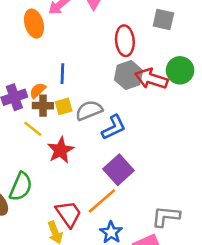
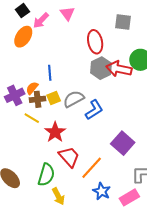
orange ellipse: (34, 24) -> (23, 37), turned 55
purple square: (119, 170) -> (123, 143), moved
green semicircle: (21, 187) -> (46, 175), moved
red trapezoid: (69, 214) -> (69, 157), moved

